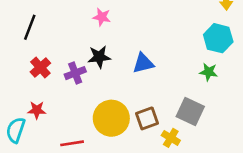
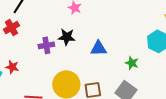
red cross: (40, 68) -> (11, 28), moved
green star: (209, 72) -> (132, 63), moved

